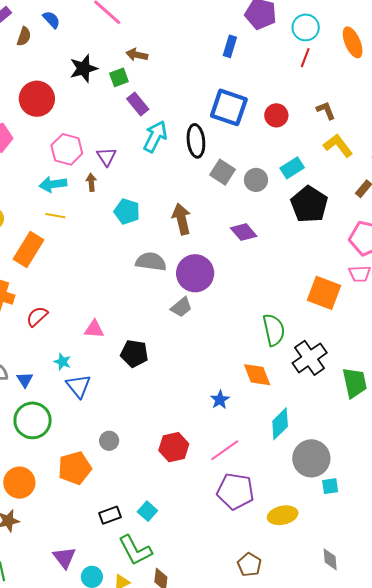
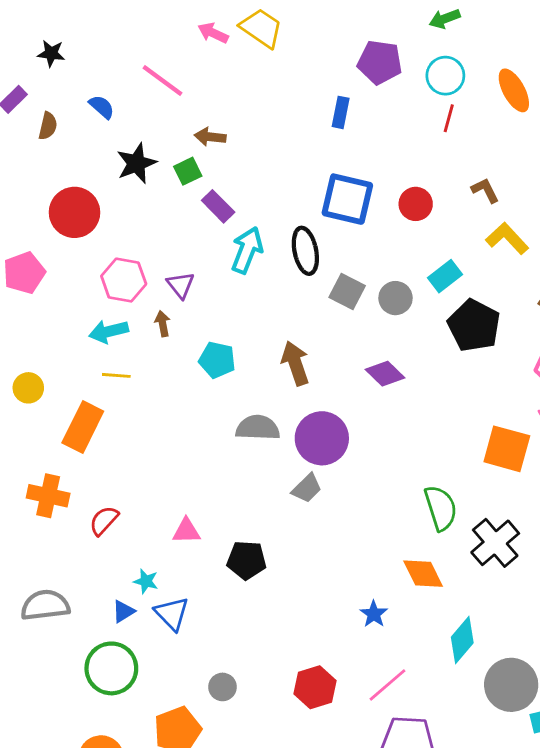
blue semicircle: (51, 20) -> (102, 107), moved
blue triangle: (25, 380) -> (123, 611), moved, turned 36

